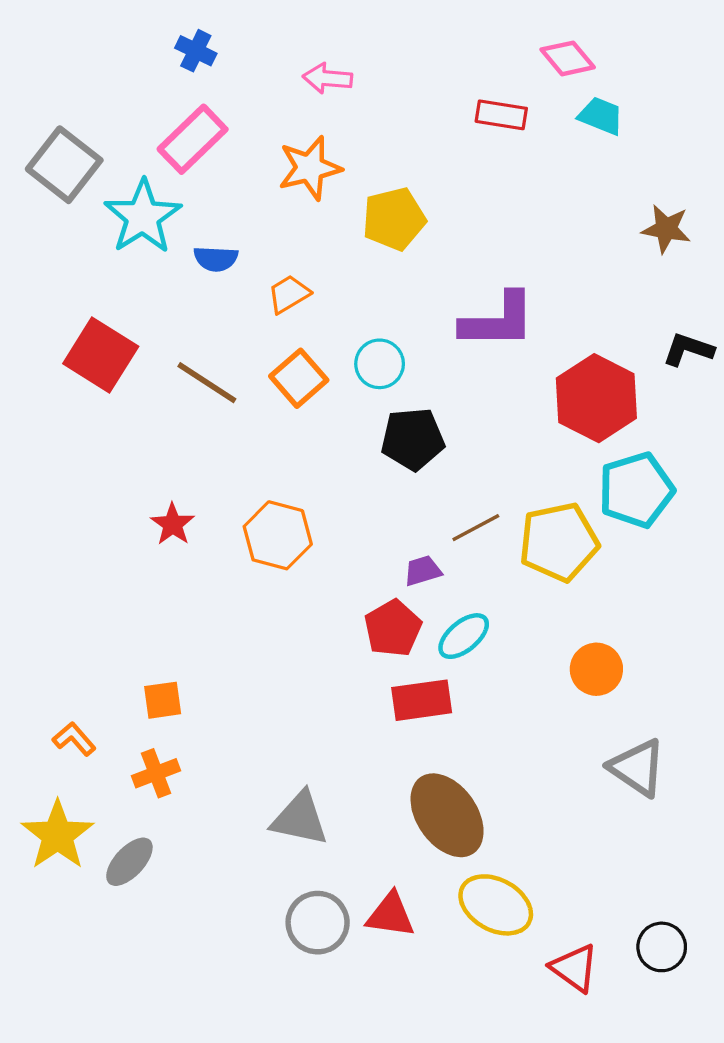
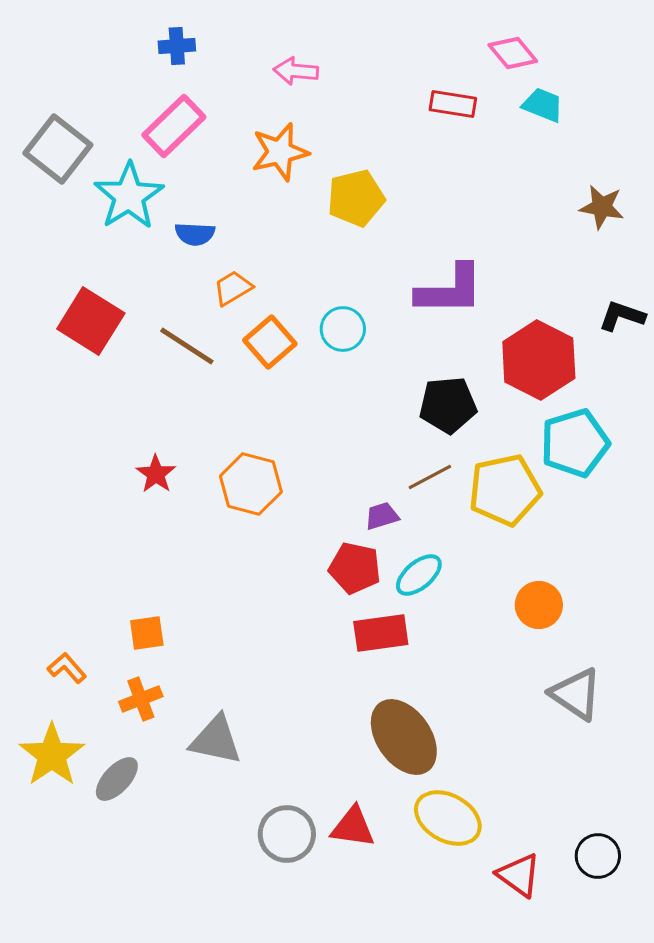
blue cross: (196, 51) -> (177, 46), turned -30
orange trapezoid: (289, 294) -> (233, 288), moved
black pentagon: (413, 439) -> (448, 405), moved
red pentagon: (393, 628) -> (355, 568), turned -30
gray triangle: (300, 819) -> (216, 740), moved

